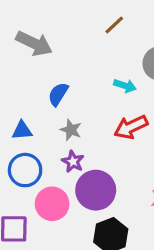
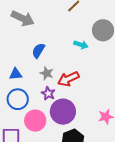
red arrow: (131, 127) -> (68, 79), moved

